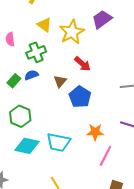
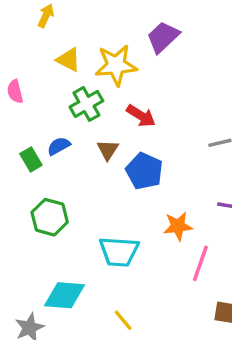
yellow star: (72, 32) -> (116, 65), turned 30
green cross: (36, 52) -> (86, 104), moved
green rectangle: (14, 81) -> (31, 159), turned -64
cyan diamond: (27, 146) -> (64, 295), moved

